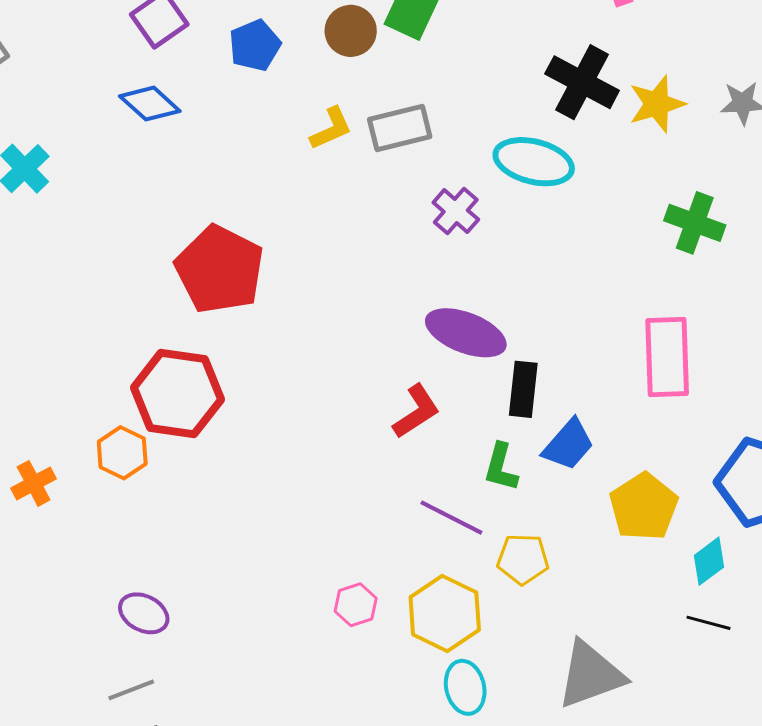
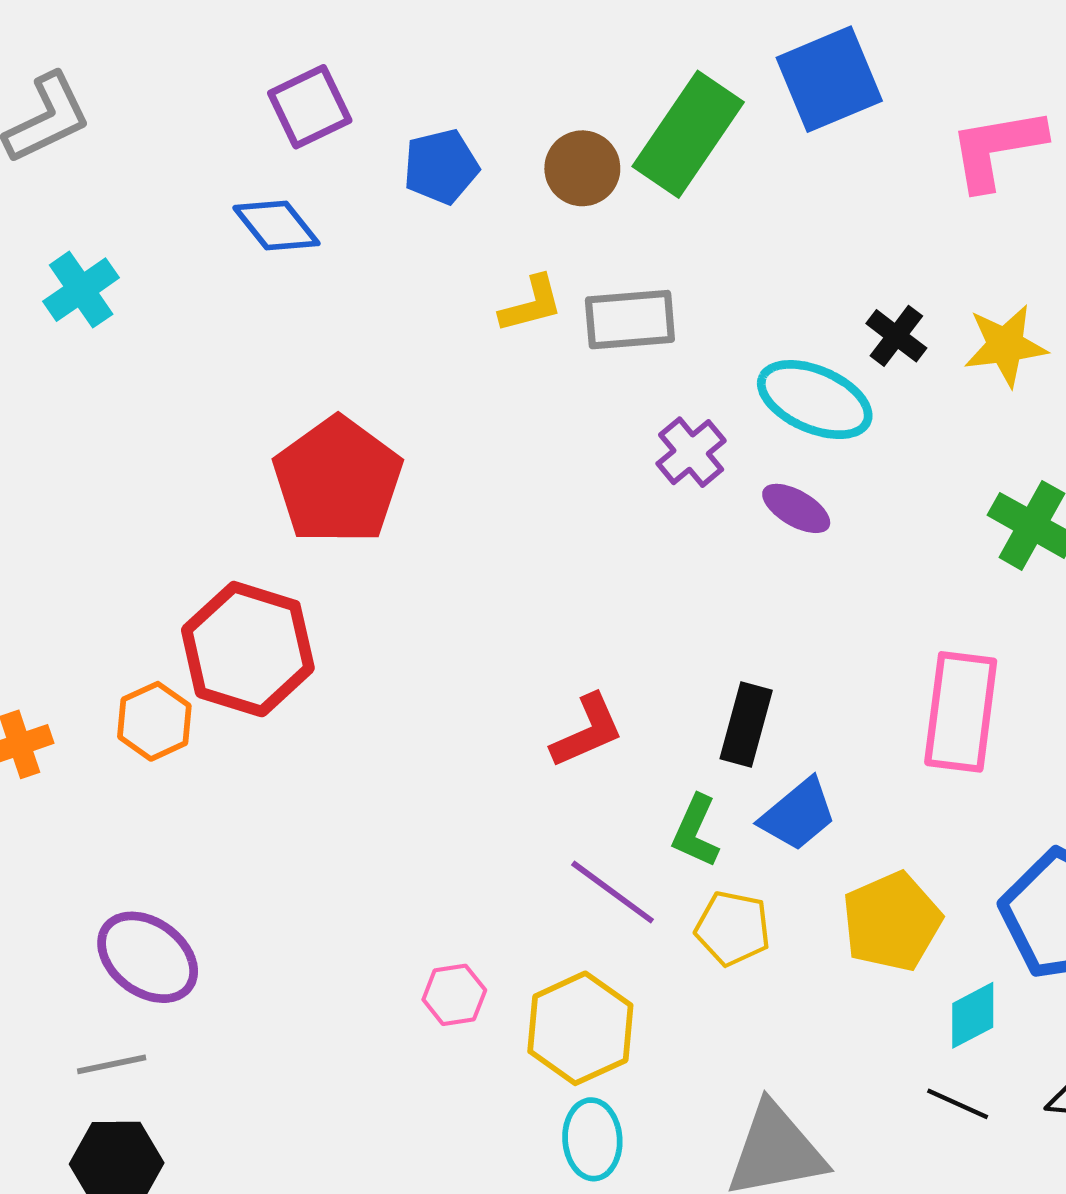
black cross: (582, 82) -> (896, 336), moved, size x0.6
purple ellipse: (466, 333) -> (796, 508), moved, size x0.6
yellow pentagon: (523, 559) -> (733, 928), moved
purple ellipse: (144, 613) -> (148, 957), size x1.4

